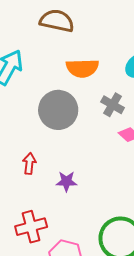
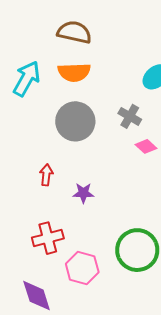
orange semicircle: (82, 68) -> (74, 72), moved

